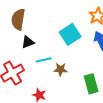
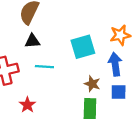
brown star: (60, 69) -> (92, 84), moved

